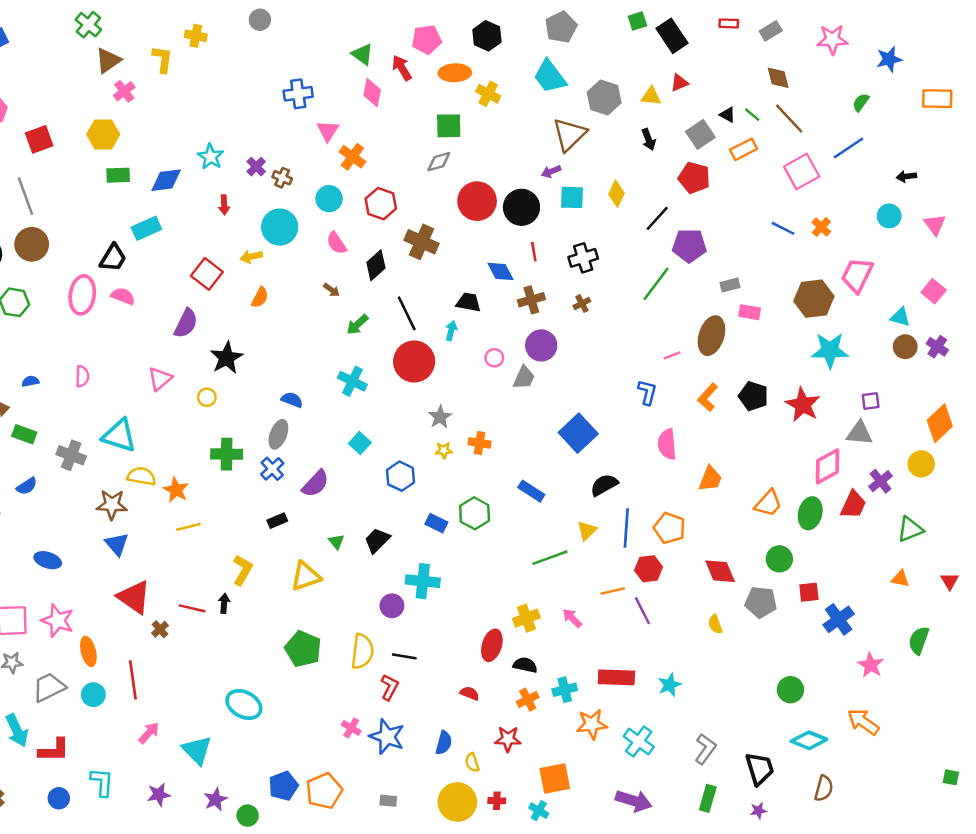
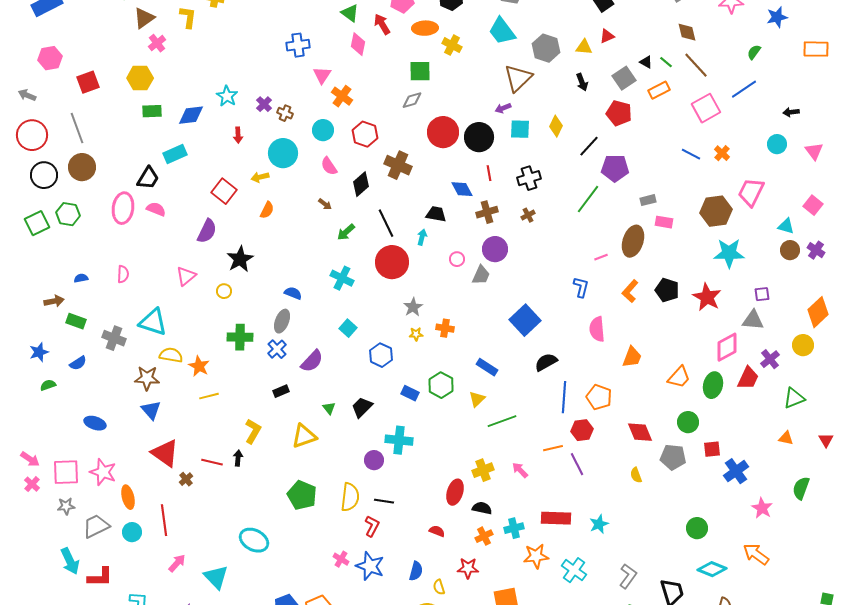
yellow triangle: (587, 531) -> (477, 399), moved

